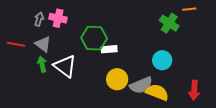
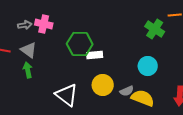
gray arrow: (39, 19) -> (25, 25), turned 64
white triangle: (65, 66) -> (67, 95), moved
gray semicircle: (141, 85) -> (127, 91), size x0.6

